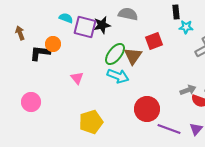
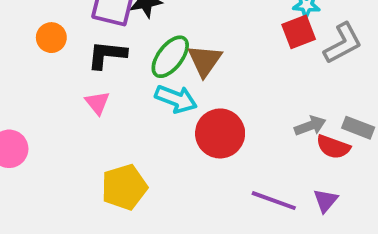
red square: (154, 41) -> (299, 32), moved
black L-shape: (40, 53) -> (107, 55), moved
red circle: (147, 109) -> (220, 133), moved

